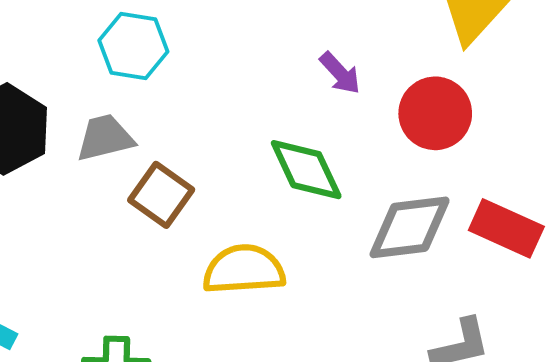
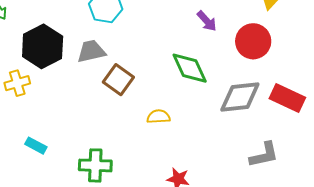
yellow semicircle: (244, 269) -> (159, 117), size x0.6

